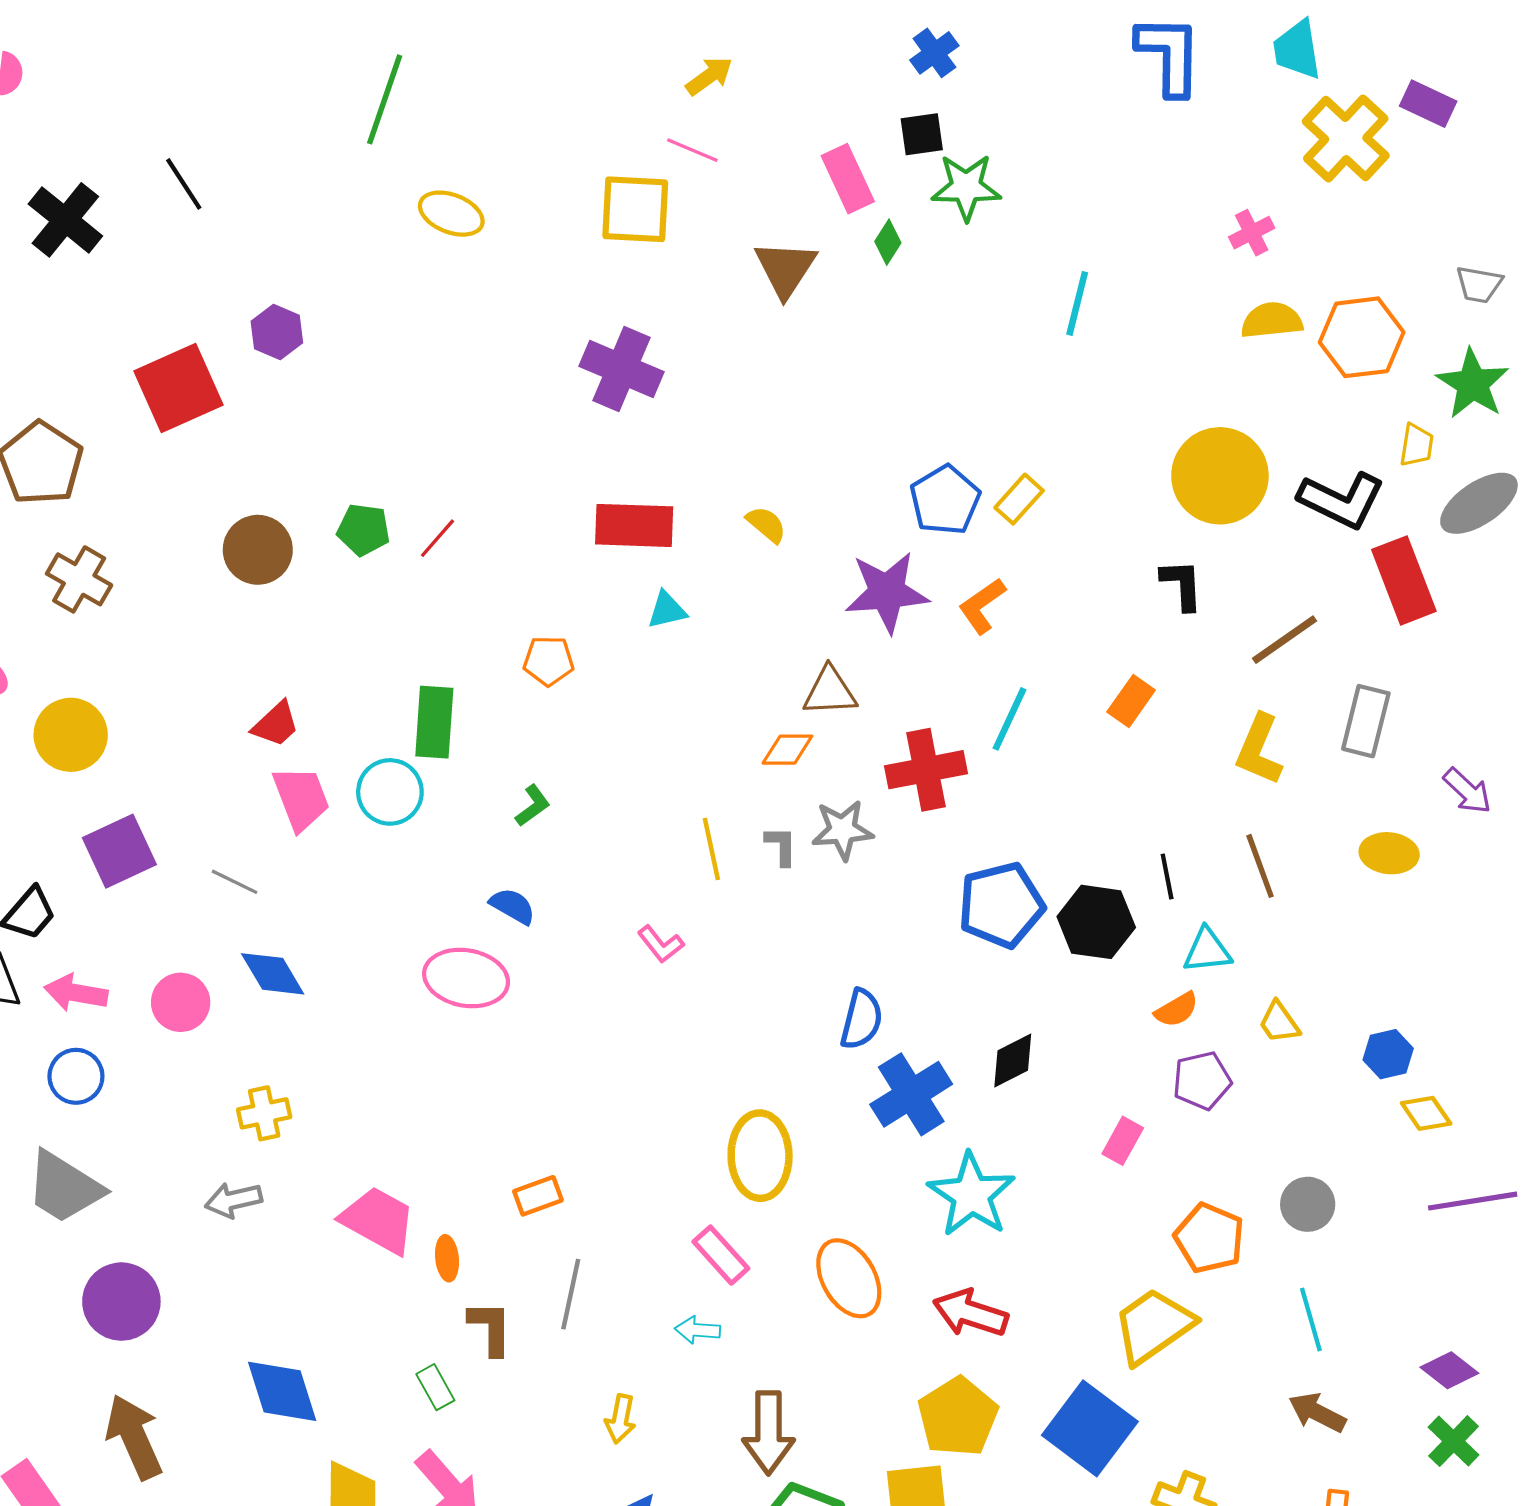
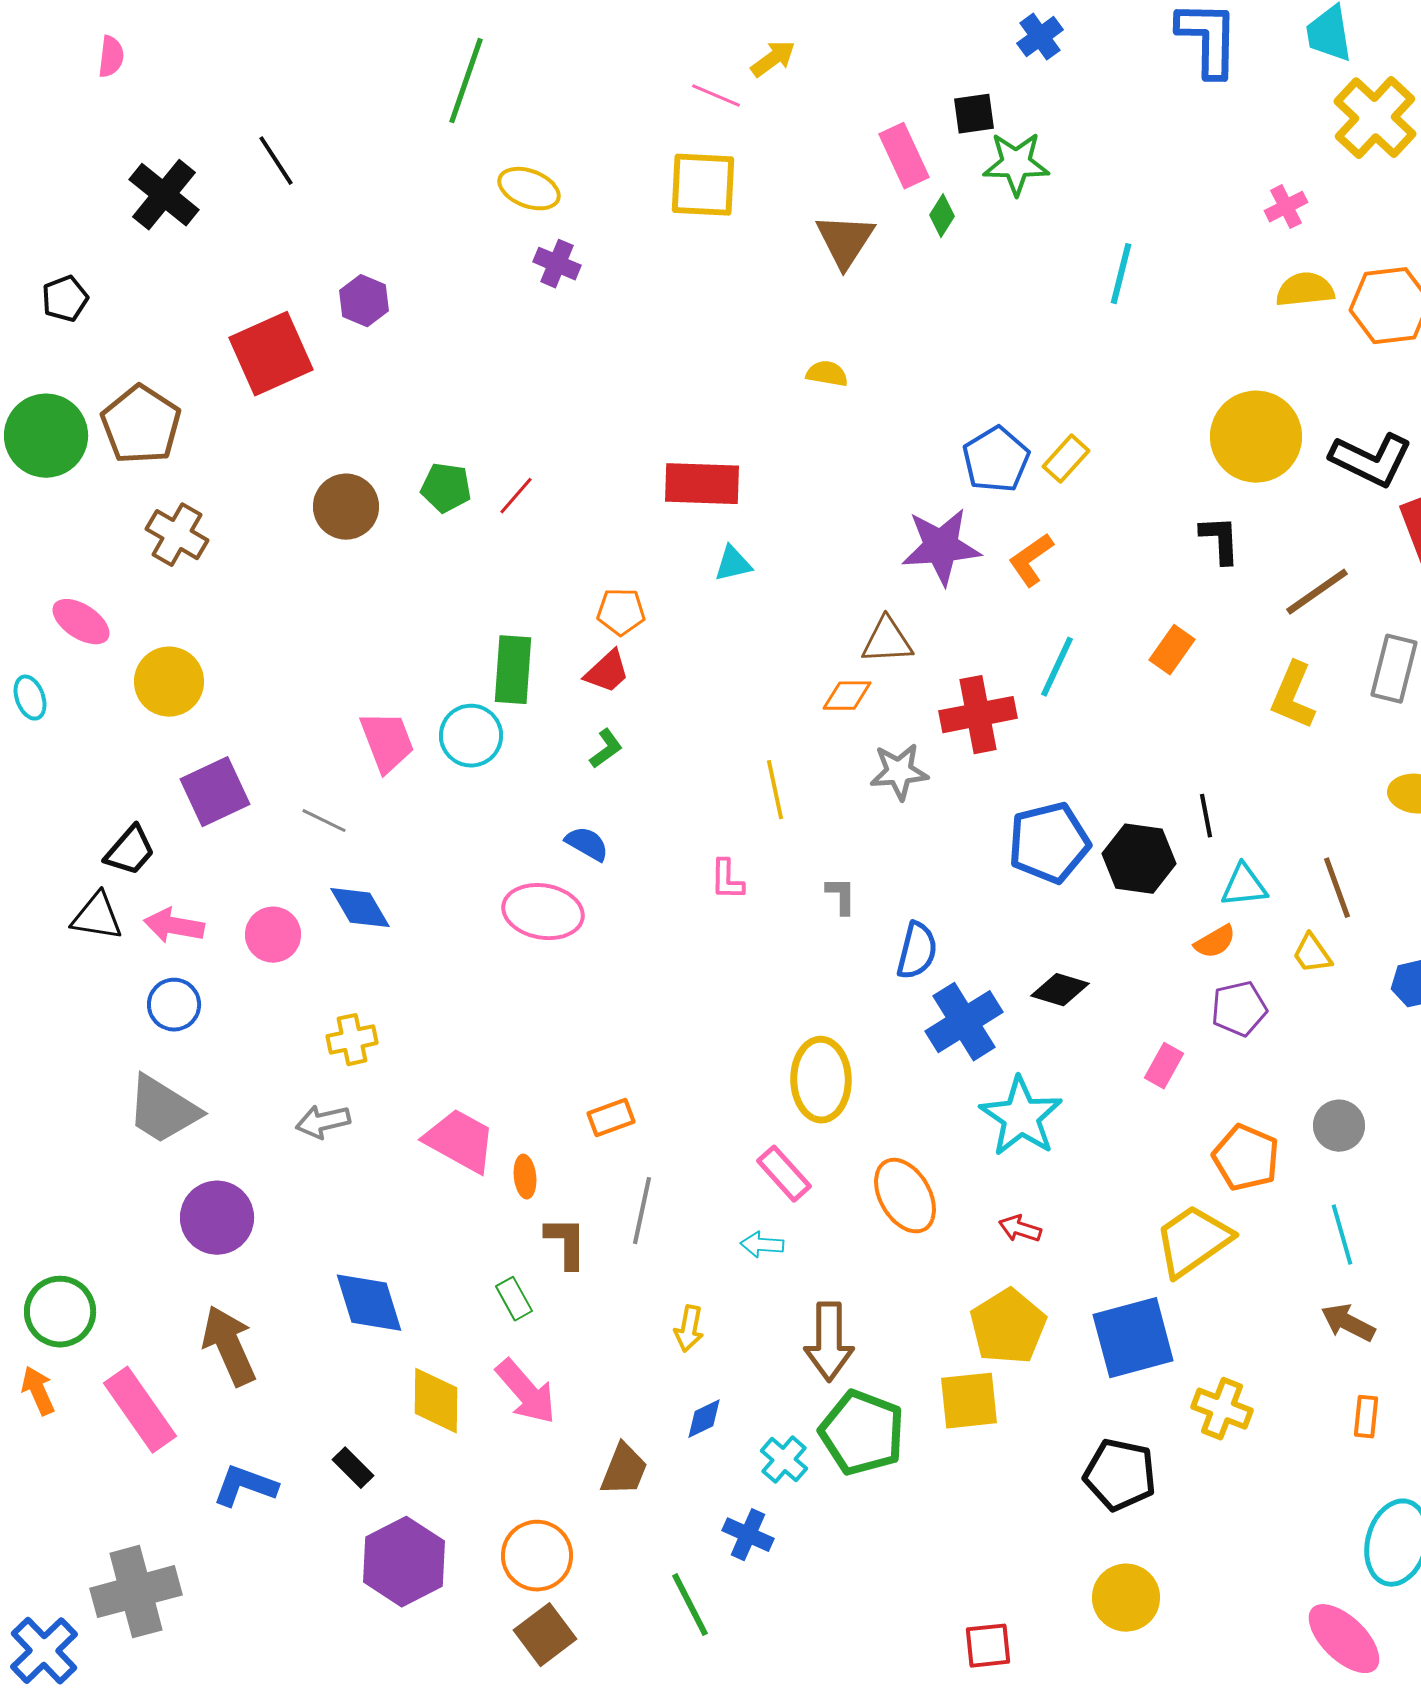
blue cross: (934, 53) -> (1040, 37), moved
pink line: (692, 150) -> (716, 96), moved
purple cross: (621, 369) -> (557, 264), moved, size x0.6
yellow semicircle: (766, 524) -> (827, 374), moved, turned -30
red trapezoid: (276, 724) -> (607, 672), moved
gray L-shape: (781, 846) -> (841, 896), moved
brown line: (1260, 866) -> (1337, 888), moved
pink L-shape: (661, 944) -> (727, 880), turned 39
black diamond: (1013, 1060) -> (1060, 990), turned 44
red arrow: (970, 1313) -> (1020, 1229), size x0.6
blue square: (1090, 1428) -> (1133, 1338), turned 38

